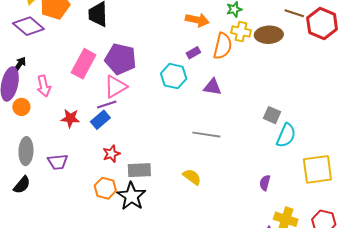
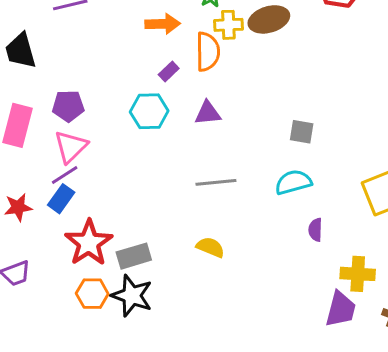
purple pentagon: (121, 59) -> (68, 106), size x0.7
cyan semicircle: (286, 135) -> (293, 182), moved, turned -115
red star: (111, 154) -> (89, 243), size x1.8

